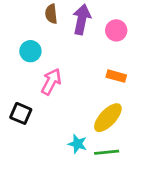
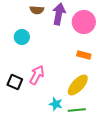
brown semicircle: (51, 14) -> (37, 10), turned -80
pink circle: (116, 30) -> (84, 22), size x1.5
pink arrow: (51, 82) -> (37, 75), moved

